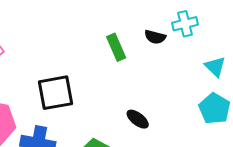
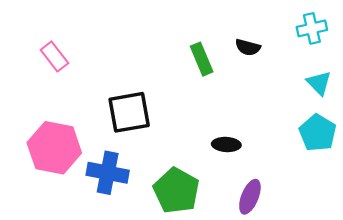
cyan cross: (185, 24) -> (312, 28), moved
black ellipse: (138, 119) -> (226, 145), turned -35

